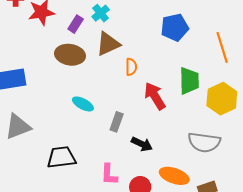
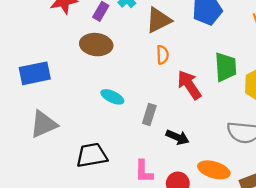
brown triangle: (108, 44) -> (159, 20), moved

